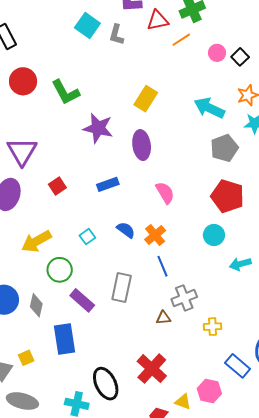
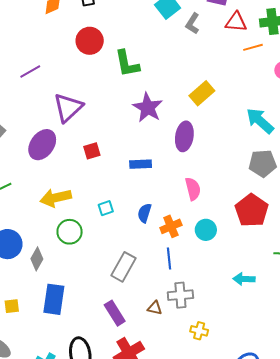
blue semicircle: (126, 230) -> (144, 213), turned -126
cyan circle: (214, 235) -> (206, 230), moved
purple rectangle: (82, 300) -> (115, 313), moved

